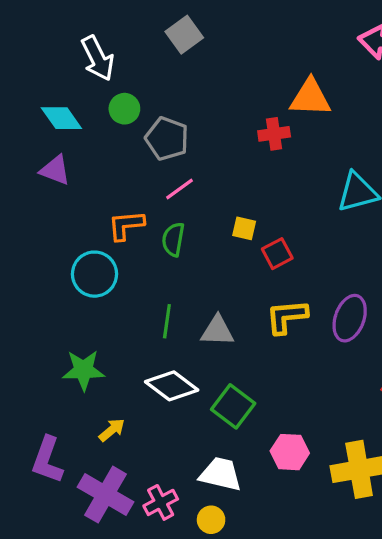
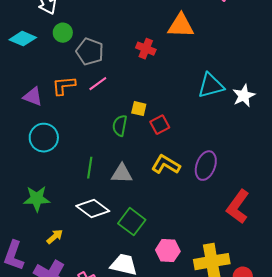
cyan diamond: (61, 118) -> (23, 39), turned -32
red cross: (274, 134) -> (146, 49), moved, turned 30
purple triangle: (55, 170) -> (33, 97), moved
orange L-shape: (126, 225) -> (64, 86), moved
green semicircle: (173, 239) -> (120, 126), moved
yellow L-shape: (287, 317) -> (166, 165), turned 36

